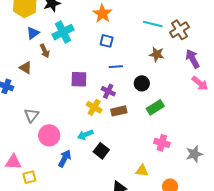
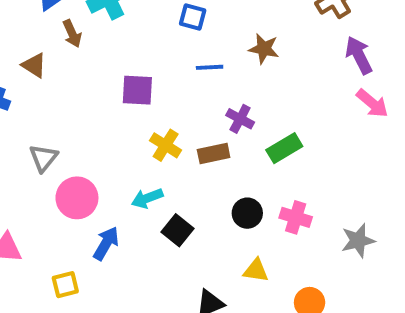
brown star: (157, 54) -> (264, 49), moved
black circle: (142, 83) -> (247, 213), moved
purple cross: (108, 91) -> (240, 119), moved
yellow square: (29, 177) -> (65, 285), moved

